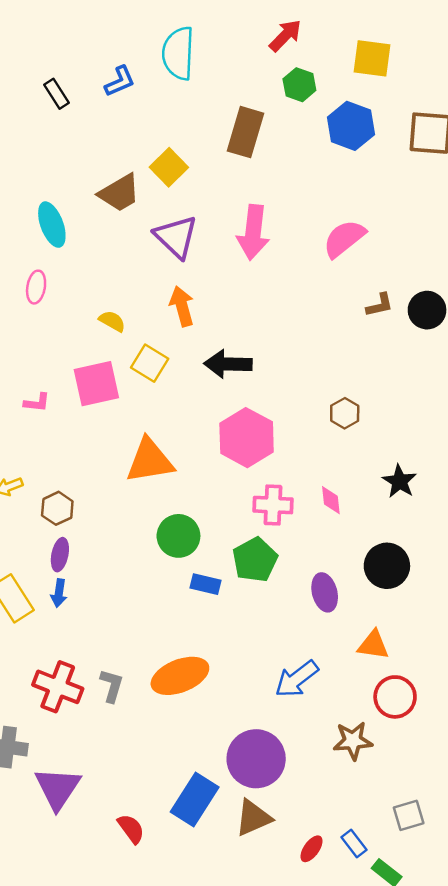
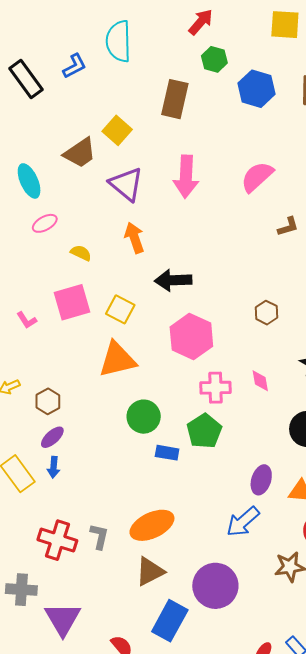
yellow square: (372, 58) -> (285, 25), moved
black rectangle: (57, 94) -> (26, 79), size x1.6
pink ellipse: (36, 287) -> (45, 223), moved, turned 55
yellow square: (150, 363) -> (120, 309), moved
pink L-shape: (37, 403) -> (27, 320), turned 55
purple ellipse: (60, 555) -> (52, 437), turned 40
purple ellipse: (325, 592) -> (261, 480), moved, turned 36
brown triangle: (253, 818) -> (150, 571), moved

